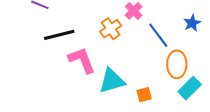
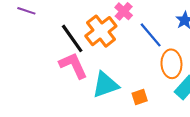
orange cross: (111, 29) -> (101, 31), size x1.4
black line: (59, 35) -> (72, 38), moved, turned 72

